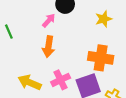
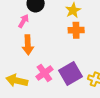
orange cross: (101, 58) -> (76, 30), moved, size x0.7

